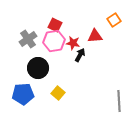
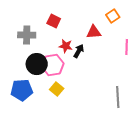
gray cross: (28, 39) -> (27, 35), turned 36
pink hexagon: (54, 41) -> (53, 65), moved
red star: (73, 43) -> (66, 46), moved

